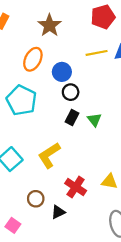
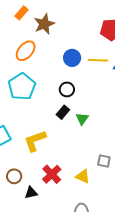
brown star: (49, 25) -> (44, 24), moved
orange ellipse: (33, 59) -> (26, 51), moved
blue circle: (62, 72) -> (72, 58), moved

